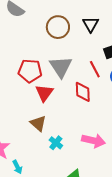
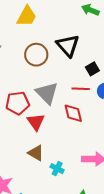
black triangle: (91, 24) -> (68, 46), size x1.4
red line: (95, 69) -> (81, 89), turned -48

